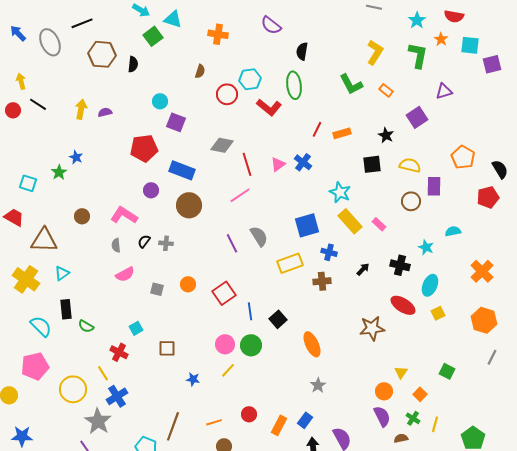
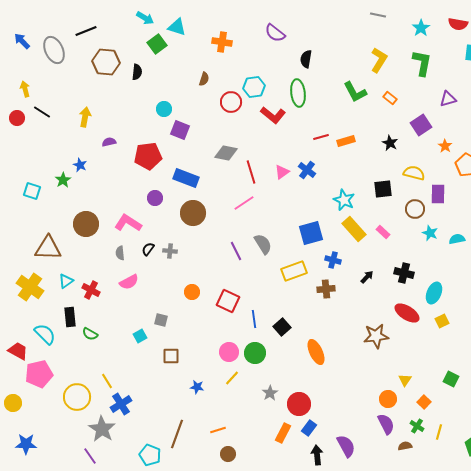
orange star: (441, 39) -> (445, 146), moved
purple semicircle: (105, 112) -> (109, 142), moved
red line: (317, 129) -> (321, 137), turned 49
black square: (372, 164) -> (383, 189), moved
brown circle: (82, 216) -> (86, 224), size x1.6
red trapezoid: (14, 217) -> (18, 351), moved
cyan star: (426, 247) -> (430, 233), moved
gray square: (157, 289) -> (161, 320), moved
red square: (224, 293) -> (228, 301), turned -30
red cross: (119, 352) -> (91, 290), moved
gray star: (318, 385) -> (270, 393), moved
red circle: (249, 414) -> (299, 404), moved, size x1.5

